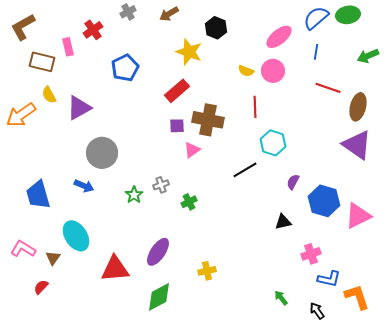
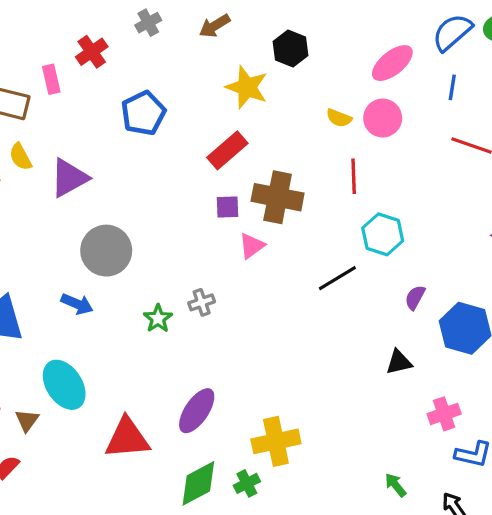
green cross: (189, 202) -> (247, 483), moved
yellow cross: (207, 271) -> (276, 441), size x1.6

